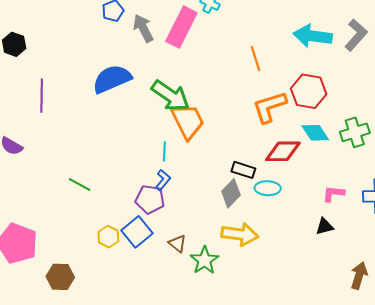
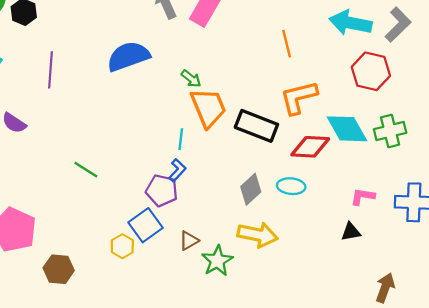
red hexagon: (309, 91) -> (371, 71), moved
green arrow: (170, 96) -> (191, 79), size x0.5
cyan diamond: (315, 133) -> (347, 129), size x1.4
black rectangle: (243, 170) -> (256, 126), moved, size x1.6
yellow hexagon: (108, 237) -> (122, 246), moved
brown triangle: (177, 244) -> (189, 241), turned 48

